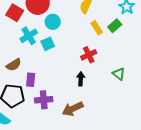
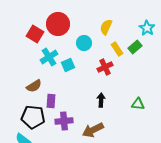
cyan circle: (53, 22) -> (84, 43), moved
red cross: (89, 55) -> (105, 67), moved
green triangle: (119, 74) -> (138, 104), moved, turned -32

